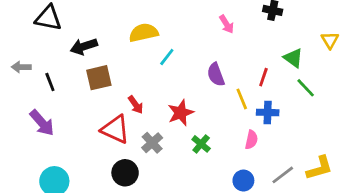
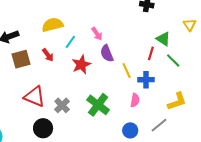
pink arrow: (227, 24) -> (97, 34), moved
red line: (263, 77) -> (151, 53), moved
red arrow: (136, 105) -> (48, 55), moved
red star: (181, 113) -> (81, 65), moved
green cross: (201, 144) -> (98, 105), size x1.6
yellow L-shape: (320, 168) -> (177, 101), moved

